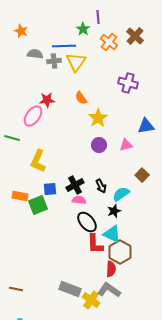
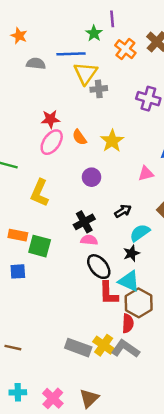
gray cross: (54, 61) -> (99, 89), moved
orange semicircle: (81, 98) -> (79, 137), moved
pink ellipse: (33, 116) -> (52, 142), moved
purple circle: (99, 145) -> (92, 177), moved
black arrow: (101, 186) -> (123, 211), moved, turned -96
blue square: (50, 189) -> (18, 271), moved
green square: (38, 205) -> (40, 246), turned 36
yellow cross: (91, 300) -> (104, 345), moved

